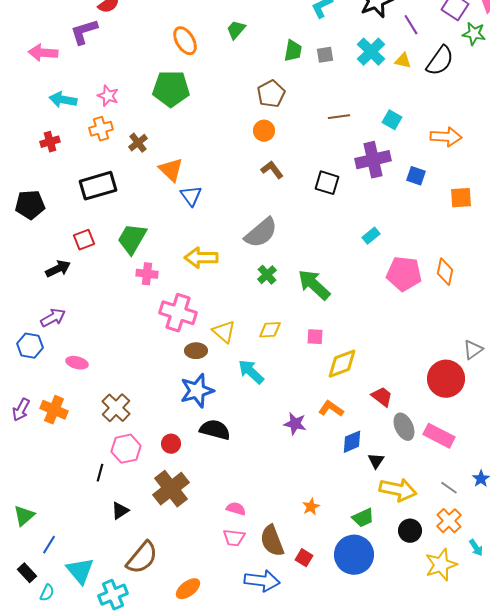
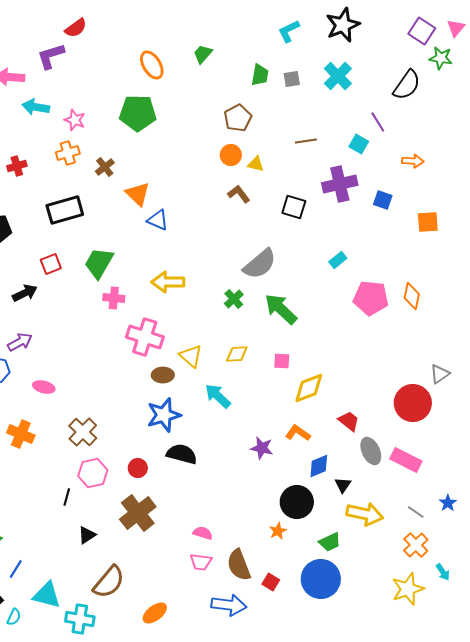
purple line: (411, 25) -> (378, 122), moved
yellow triangle: (403, 61) -> (256, 164), moved
cyan arrow: (63, 100) -> (36, 107), moved
orange arrow: (446, 137) -> (413, 161), size x0.7
blue triangle: (191, 196) -> (158, 220), turned -30
gray semicircle: (261, 233) -> (260, 264), moved
black circle: (410, 531) -> (297, 502), moved, size x1.4
cyan triangle: (80, 571) -> (47, 595), turned -36
cyan cross: (113, 595) -> (80, 619), turned 32

